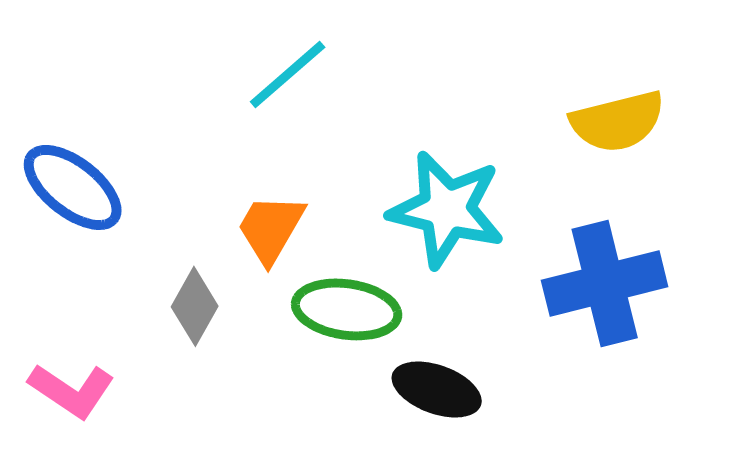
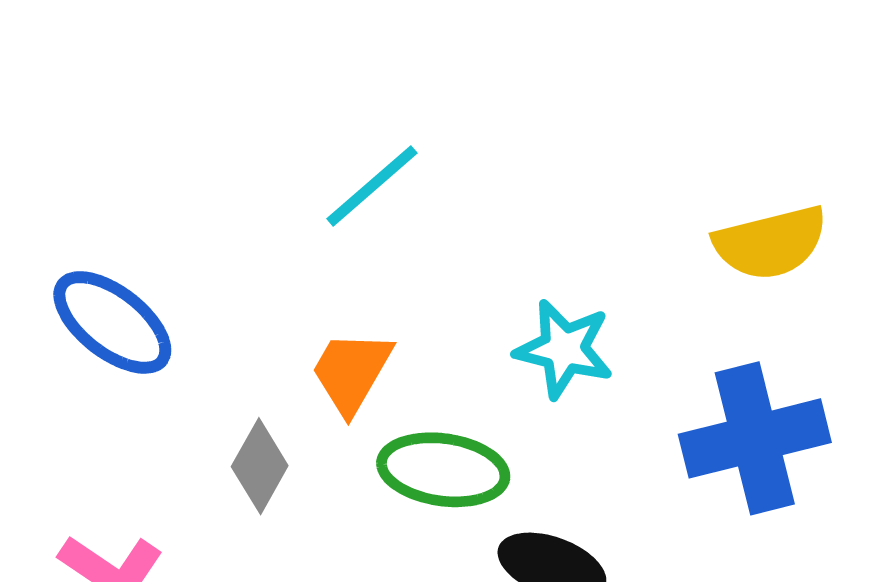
cyan star: (447, 209) -> (564, 349), size x0.7

